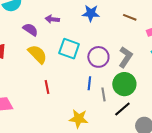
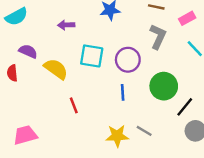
purple semicircle: (30, 30) -> (28, 51), moved
gray L-shape: (126, 57) -> (158, 37), moved
gray line: (104, 94) -> (144, 131), moved, turned -40
black line: (122, 109) -> (185, 107), moved

